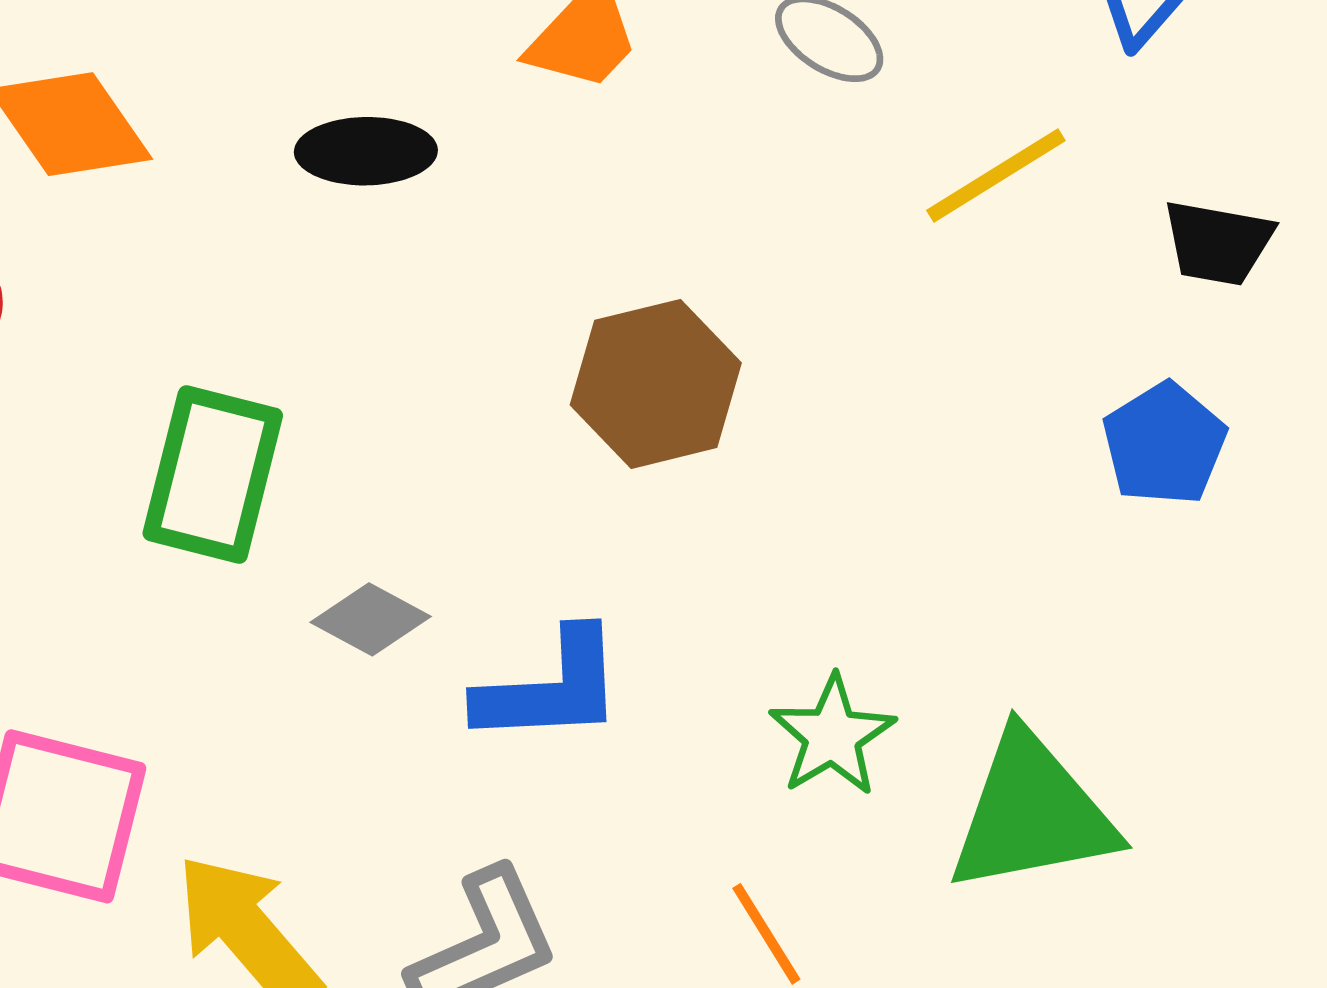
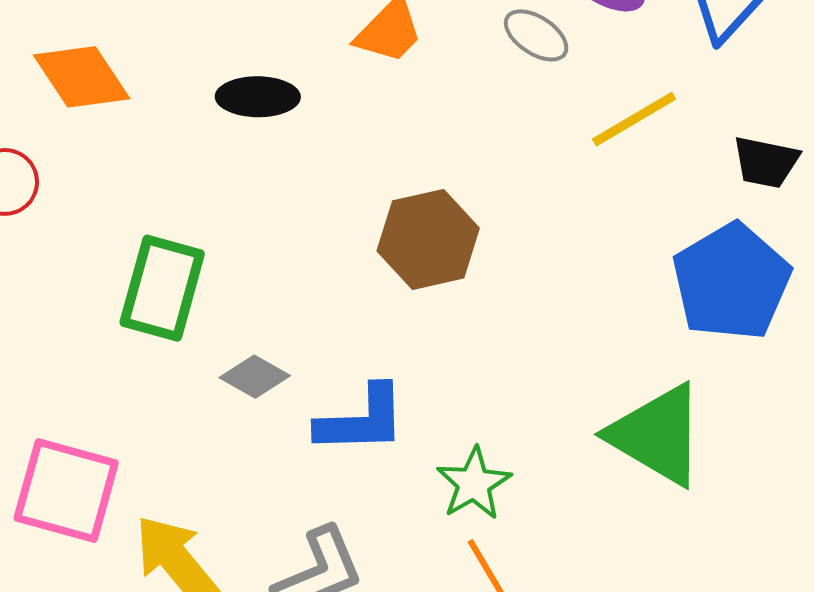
blue pentagon: (1164, 444) -> (731, 282), size x1.6
green star: (832, 736) -> (474, 484), moved
green triangle: (1032, 813) -> (657, 435), moved, turned 40

